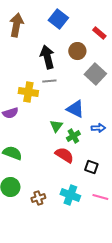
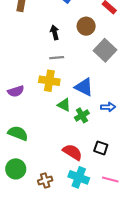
black arrow: (47, 57) -> (55, 32), size x0.6
yellow cross: (28, 92) -> (49, 81), moved
green triangle: (56, 126) -> (64, 105), turned -40
red semicircle: (64, 155) -> (72, 152), moved

